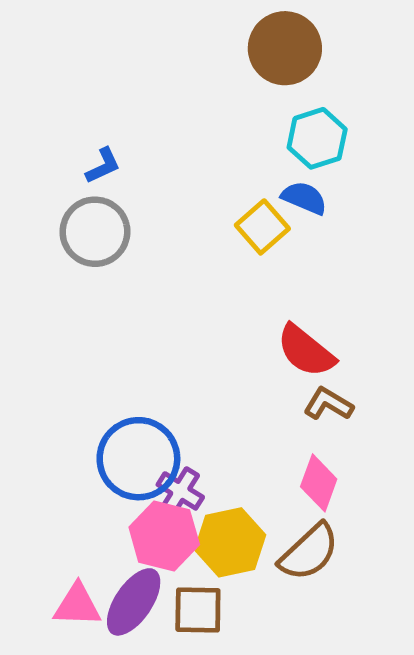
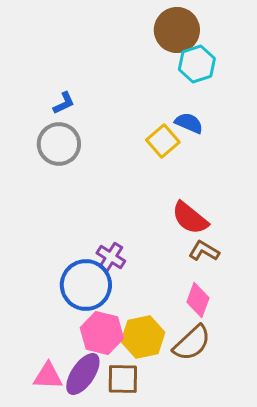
cyan hexagon: (317, 138) -> (197, 64), moved
purple cross: (180, 491) -> (111, 257), moved

